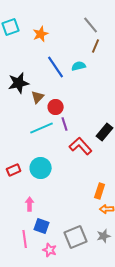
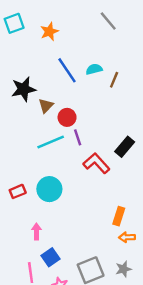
brown line: (96, 46) -> (114, 80), moved
blue square: (42, 226) -> (51, 257), turned 35

